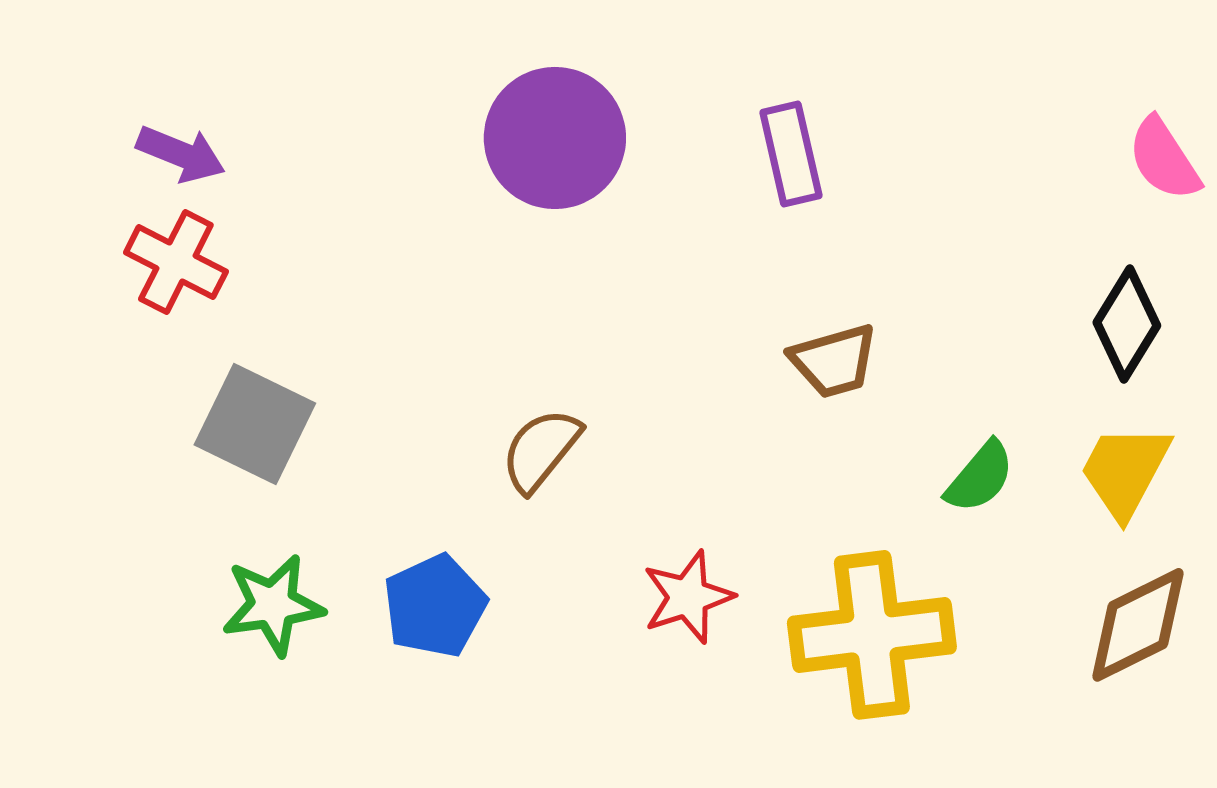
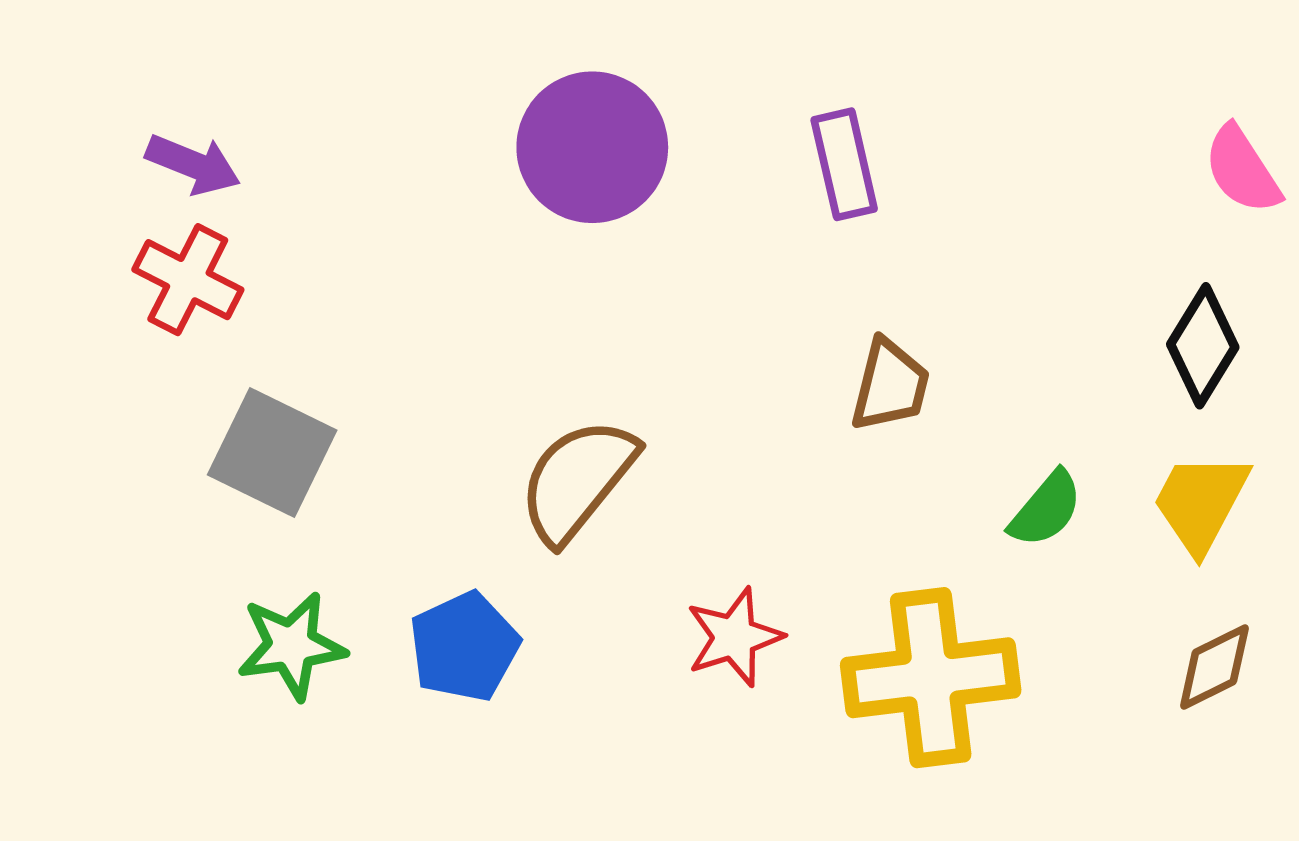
brown trapezoid: (834, 361) -> (890, 385), turned -60
brown semicircle: (541, 450) -> (577, 480), size x1.4
brown diamond: (1138, 625) -> (1214, 667), size x0.7

